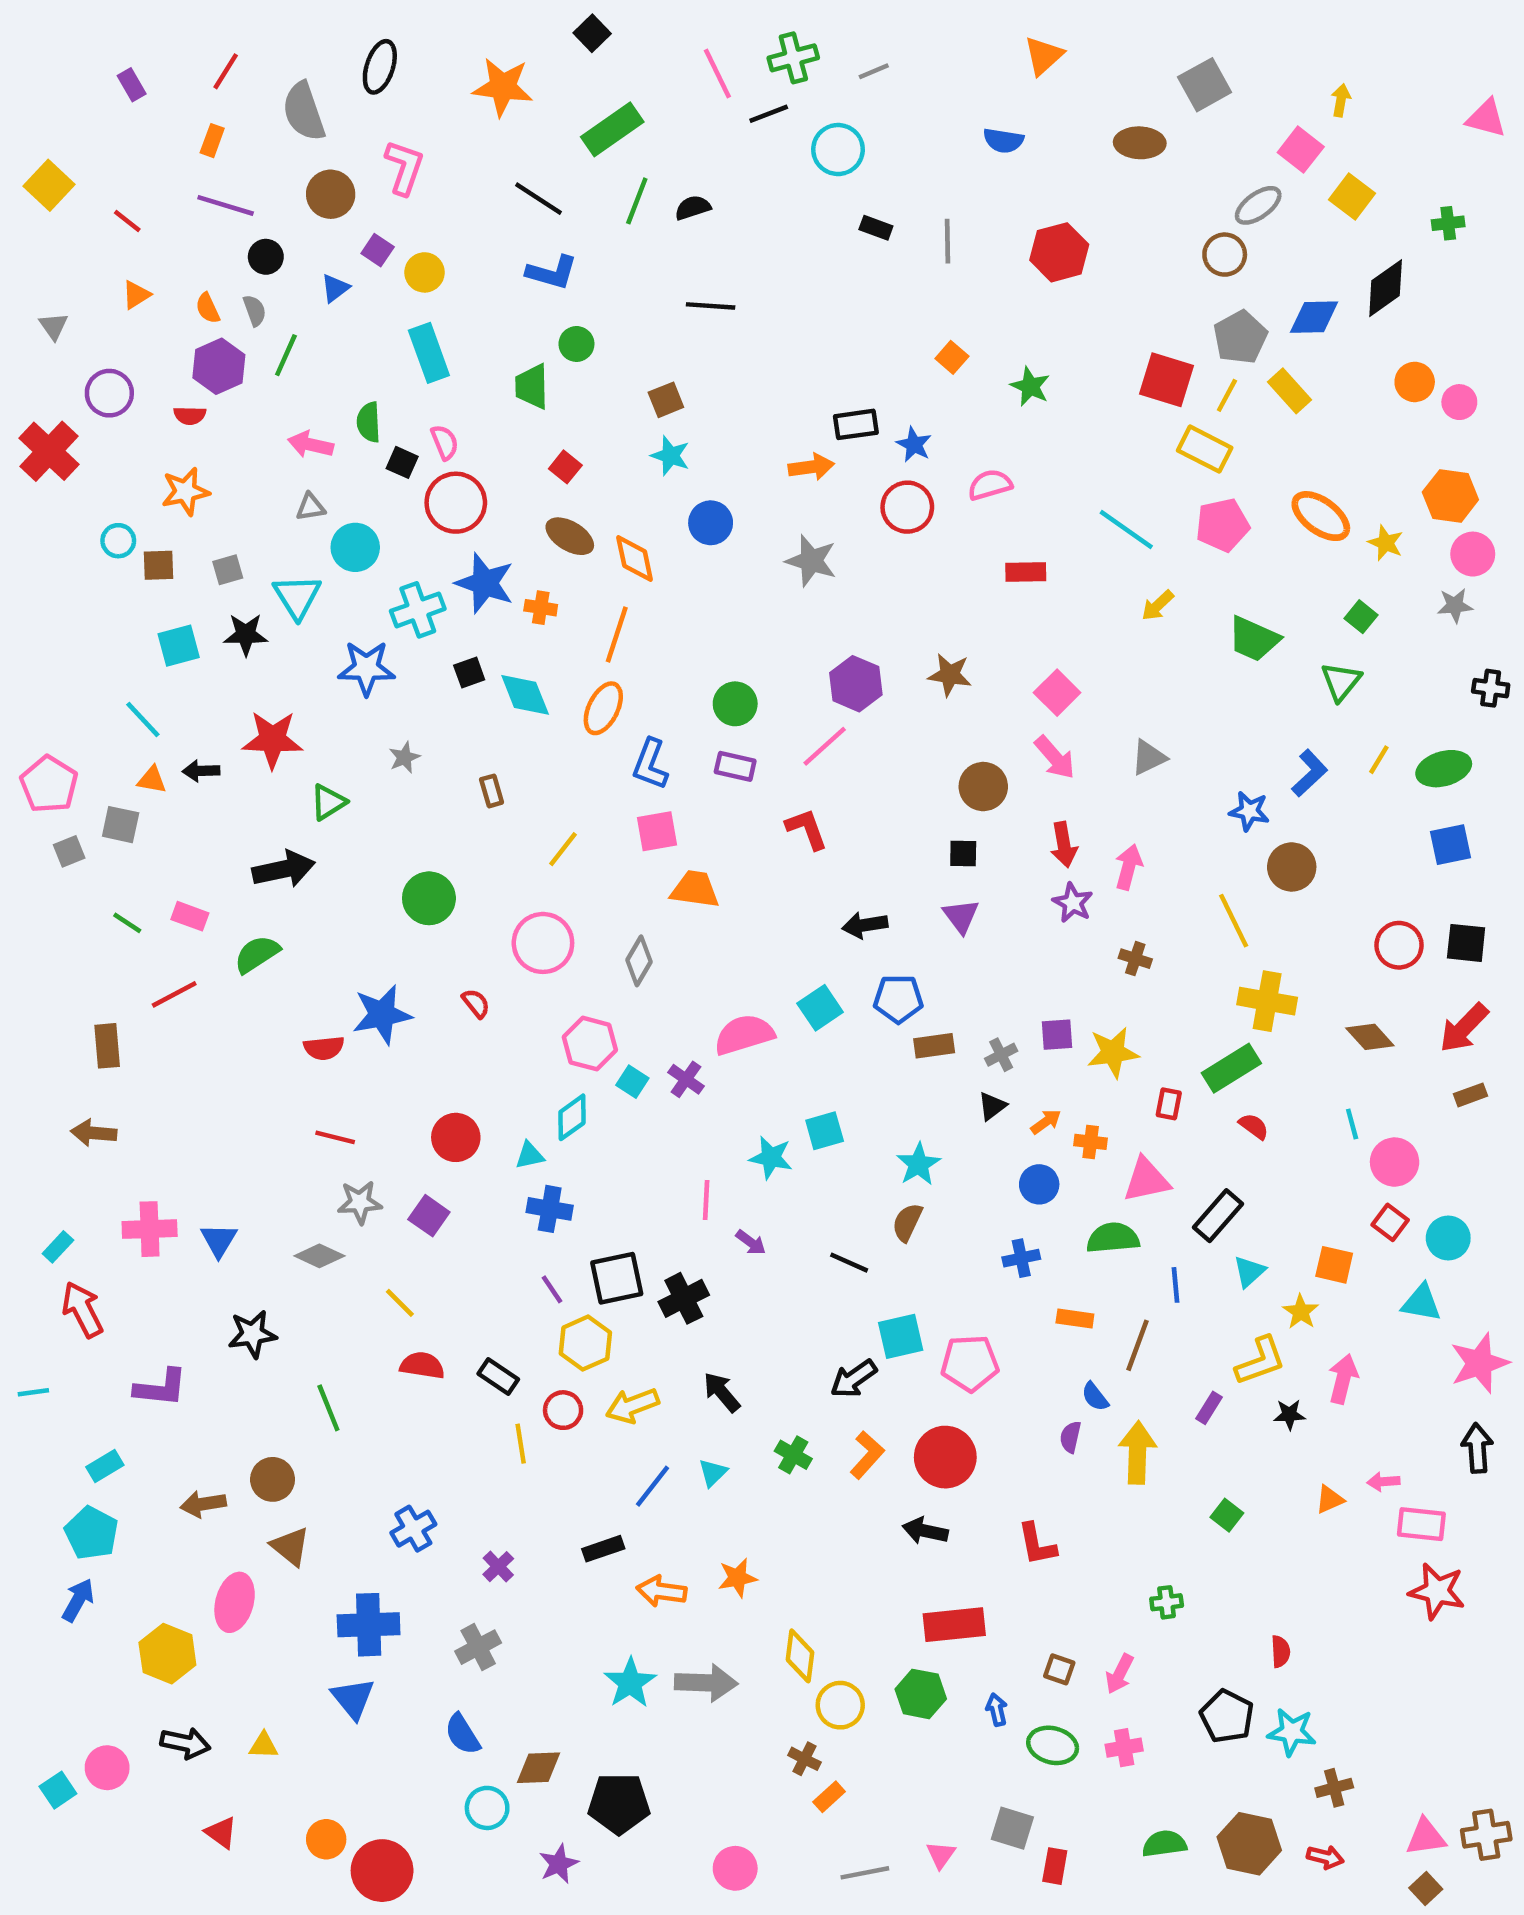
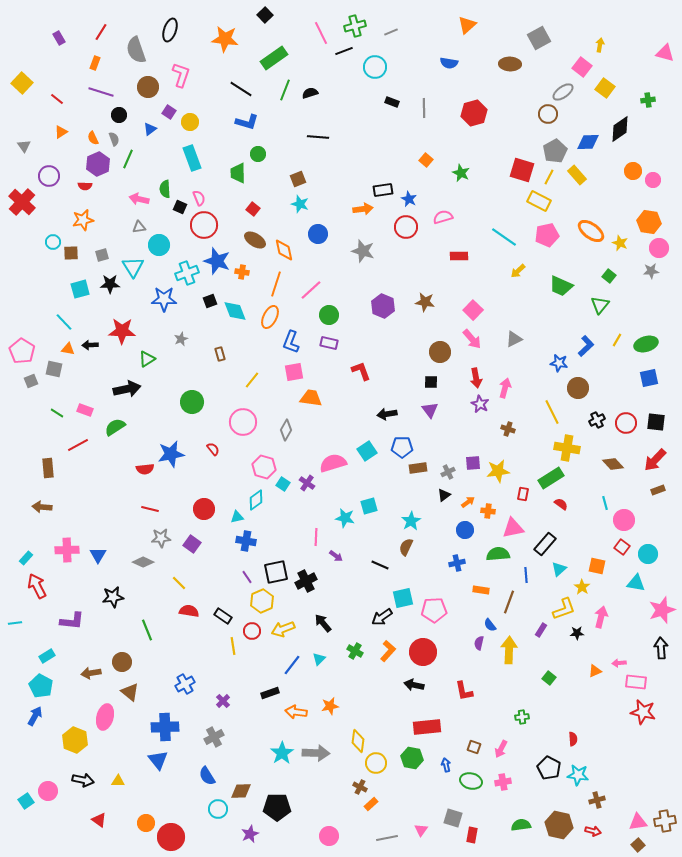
black cross: (1491, 688) -> (597, 420), moved, turned -35
pink line: (825, 746) -> (311, 290), moved

